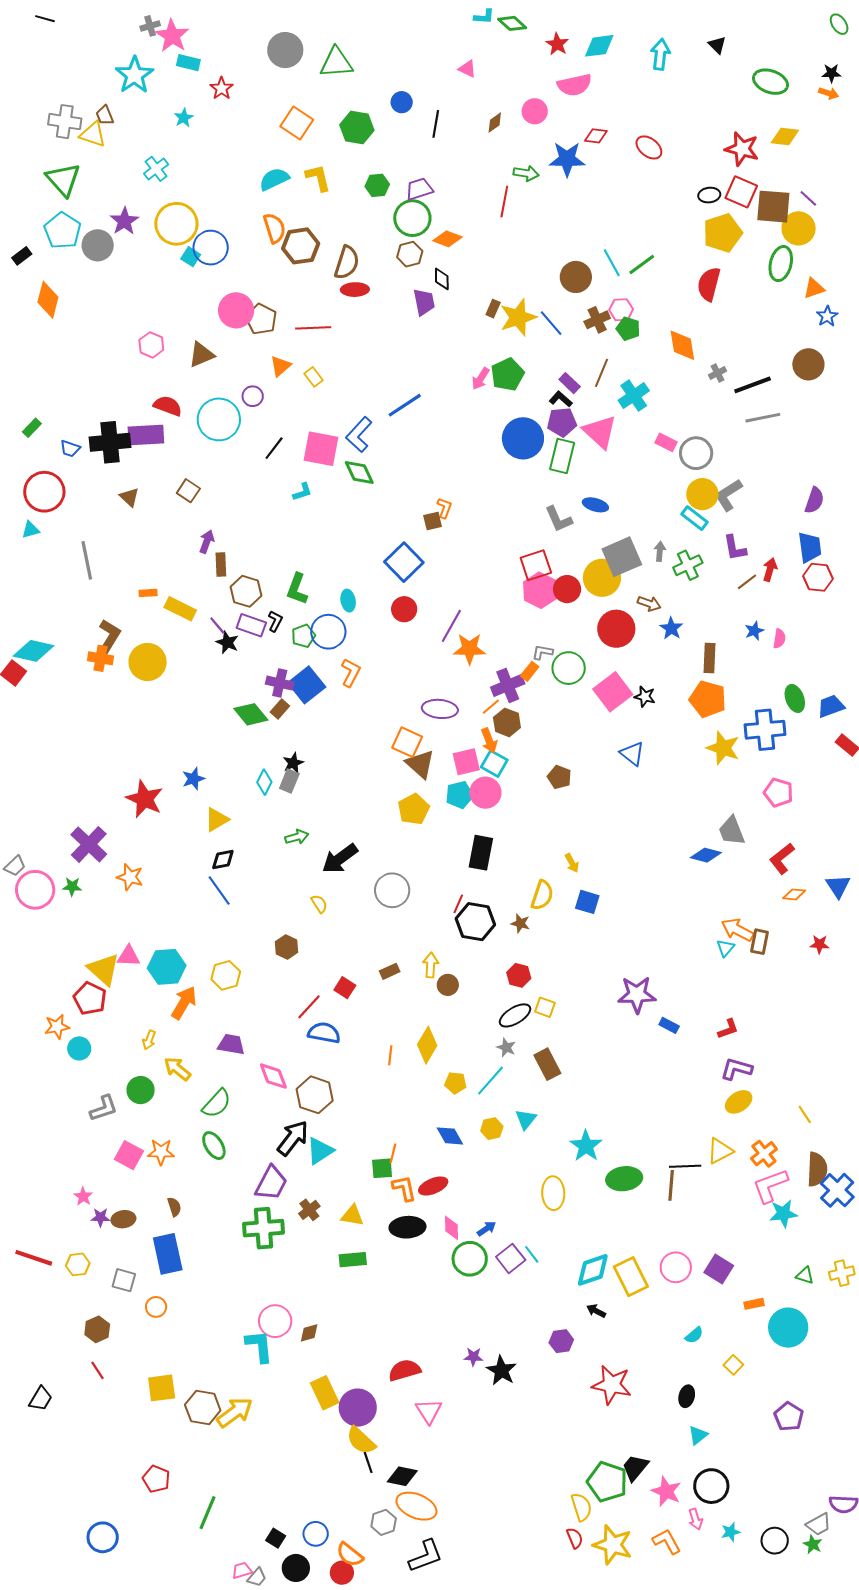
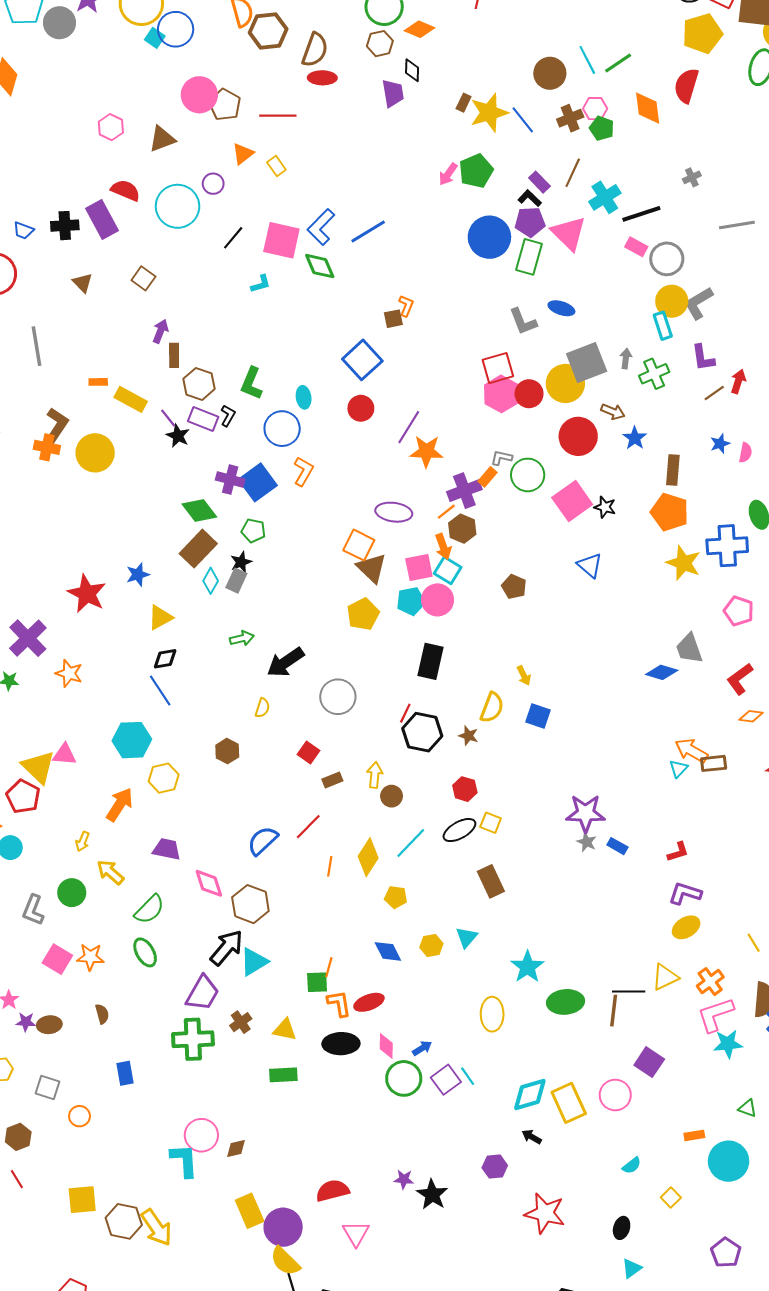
orange diamond: (682, 345) -> (648, 108), moved
black line: (753, 385) -> (641, 214), moved
blue line: (405, 405) -> (368, 232), moved
purple rectangle: (146, 435) -> (102, 219), turned 63
black cross: (110, 442) -> (65, 226), size x0.7
cyan rectangle: (695, 518) -> (663, 326), turned 32
green pentagon: (303, 636) -> (253, 531), moved, turned 30
brown rectangle: (280, 709) -> (198, 549), moved, size x1.8
yellow semicircle: (319, 904) -> (262, 708), turned 48
brown rectangle: (759, 942) -> (714, 763), turned 70
cyan hexagon: (167, 967) -> (132, 740), moved
red square: (345, 988) -> (308, 752), moved
red line: (309, 1007) -> (308, 827), moved
blue semicircle: (324, 1033) -> (263, 841), turned -56
gray star: (506, 1047) -> (587, 842), moved
cyan line: (490, 1081) -> (411, 843), moved
gray L-shape: (104, 1108) -> (33, 910), turned 128
blue rectangle: (168, 1254) -> (125, 1073), moved, size x0.6
purple square: (719, 1269) -> (649, 1062), moved
yellow arrow: (235, 1412) -> (156, 1228), turned 90

